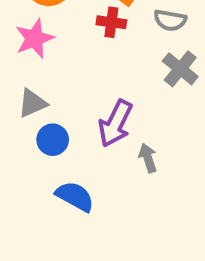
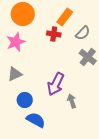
gray semicircle: (170, 20) -> (83, 33), turned -56
blue circle: (53, 140) -> (25, 100), moved

